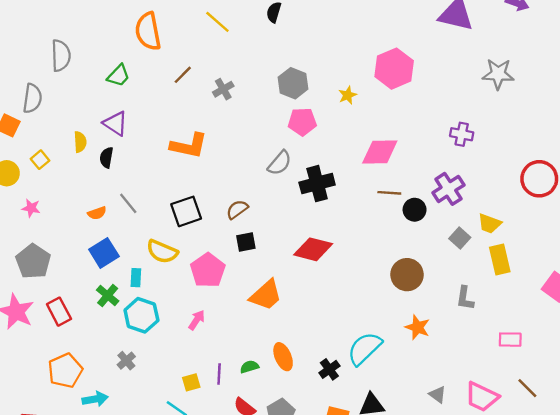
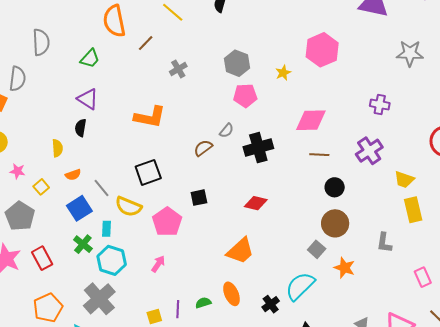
brown line: (183, 75) -> (146, 43), moved
yellow semicircle: (80, 142) -> (57, 148), moved
yellow square: (40, 160) -> (41, 187), moved
gray semicircle: (280, 163) -> (227, 131), size x0.7
gray line: (128, 203) -> (102, 188), moved
brown semicircle: (237, 209) -> (203, 148), moved
black circle: (415, 210) -> (335, 187), moved
gray square: (460, 238) -> (317, 249), moved
red diamond: (313, 249) -> (256, 203), size x0.7
orange trapezoid: (266, 295) -> (240, 251), moved
pink rectangle: (510, 340) -> (423, 277), turned 66
gray cross: (126, 361) -> (99, 299), size x2.0

